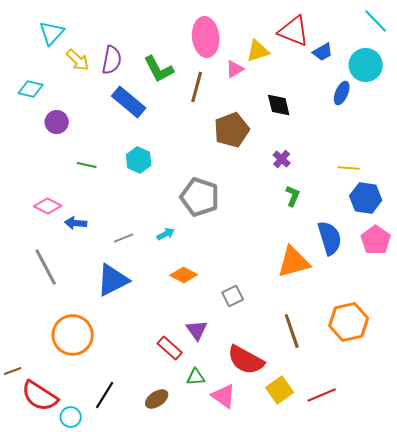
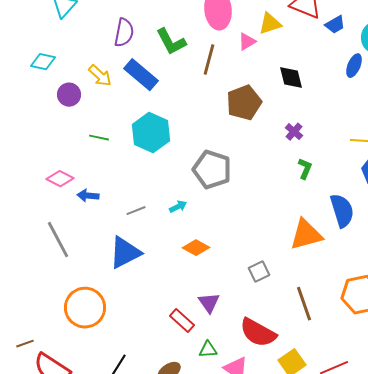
yellow arrow: (78, 60) -> (100, 76), moved
cyan hexagon: (139, 160) -> (151, 133), size x1.5
gray square: (233, 296) -> (259, 272), moved

